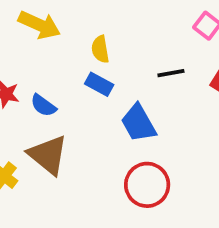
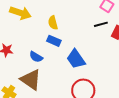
black line: (171, 73) -> (101, 24), moved
blue semicircle: (43, 105) -> (36, 57), moved

